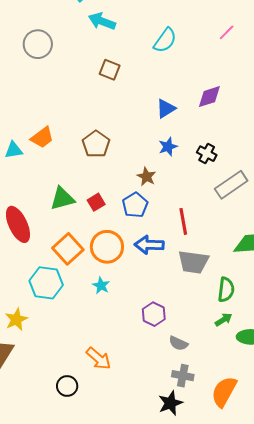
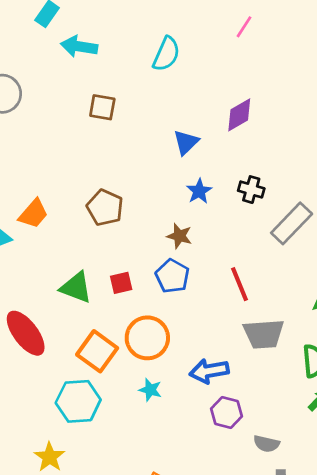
green triangle: (62, 199) -> (76, 287), turned 48
red square: (96, 202) -> (121, 283), turned 30
blue arrow: (149, 245) -> (209, 371), moved

